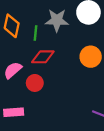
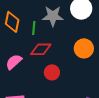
red circle: (35, 83) -> (52, 72), moved

